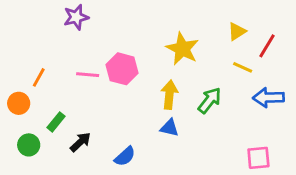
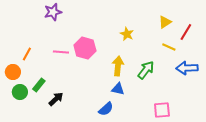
yellow star: (182, 49) -> (127, 34), size x0.6
green circle: (29, 145) -> (20, 92), moved
blue semicircle: (125, 156) -> (106, 109), moved
pink square: (258, 158) -> (162, 110), moved

